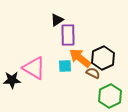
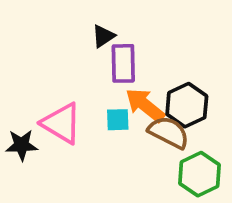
brown semicircle: (93, 73) -> (169, 132), size x1.6

